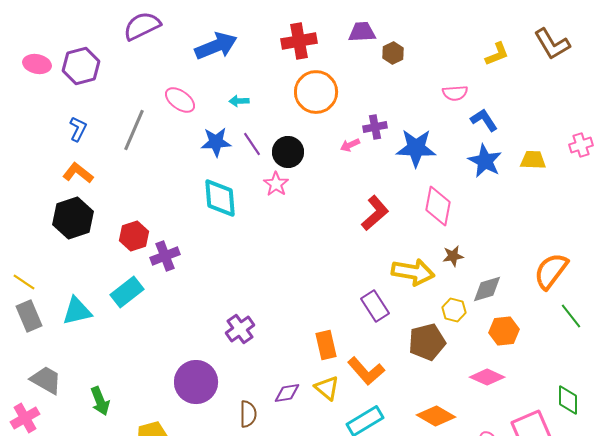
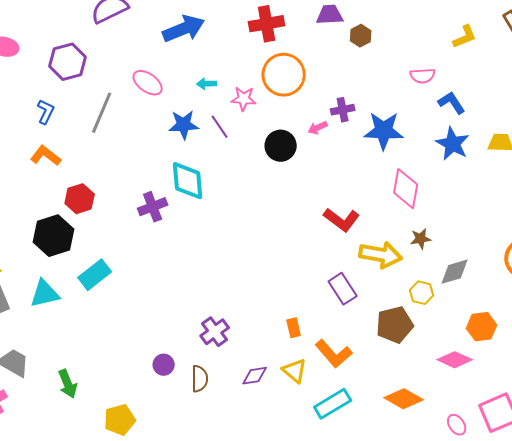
purple hexagon: (81, 66) -> (68, 62), moved
black circle: (288, 152) -> (281, 146), moved
pink star: (276, 184) -> (244, 99), moved, turned -30
red L-shape: (375, 213) -> (342, 220), moved, turned 78
black hexagon: (73, 218) -> (54, 236), moved
red hexagon: (134, 236) -> (80, 199), moved
purple cross: (165, 256) -> (153, 207), moved
purple cross: (240, 329) -> (215, 332), moved
orange hexagon: (504, 331) -> (482, 327), moved
orange rectangle: (326, 345) -> (294, 328), size x0.7
purple circle: (196, 382) -> (164, 365), size x0.5
brown semicircle: (248, 414) -> (200, 379), moved

